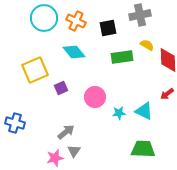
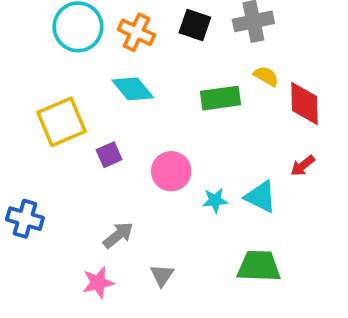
black square: (108, 28) -> (195, 25), moved, turned 30
gray triangle: (74, 151) -> (162, 275), moved

